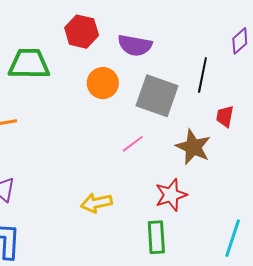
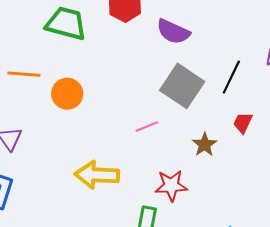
orange circle: (103, 83) -> (67, 94), moved
brown star: (193, 147) -> (205, 145), size x0.7
yellow arrow: (96, 203) -> (97, 175), size x1.4

